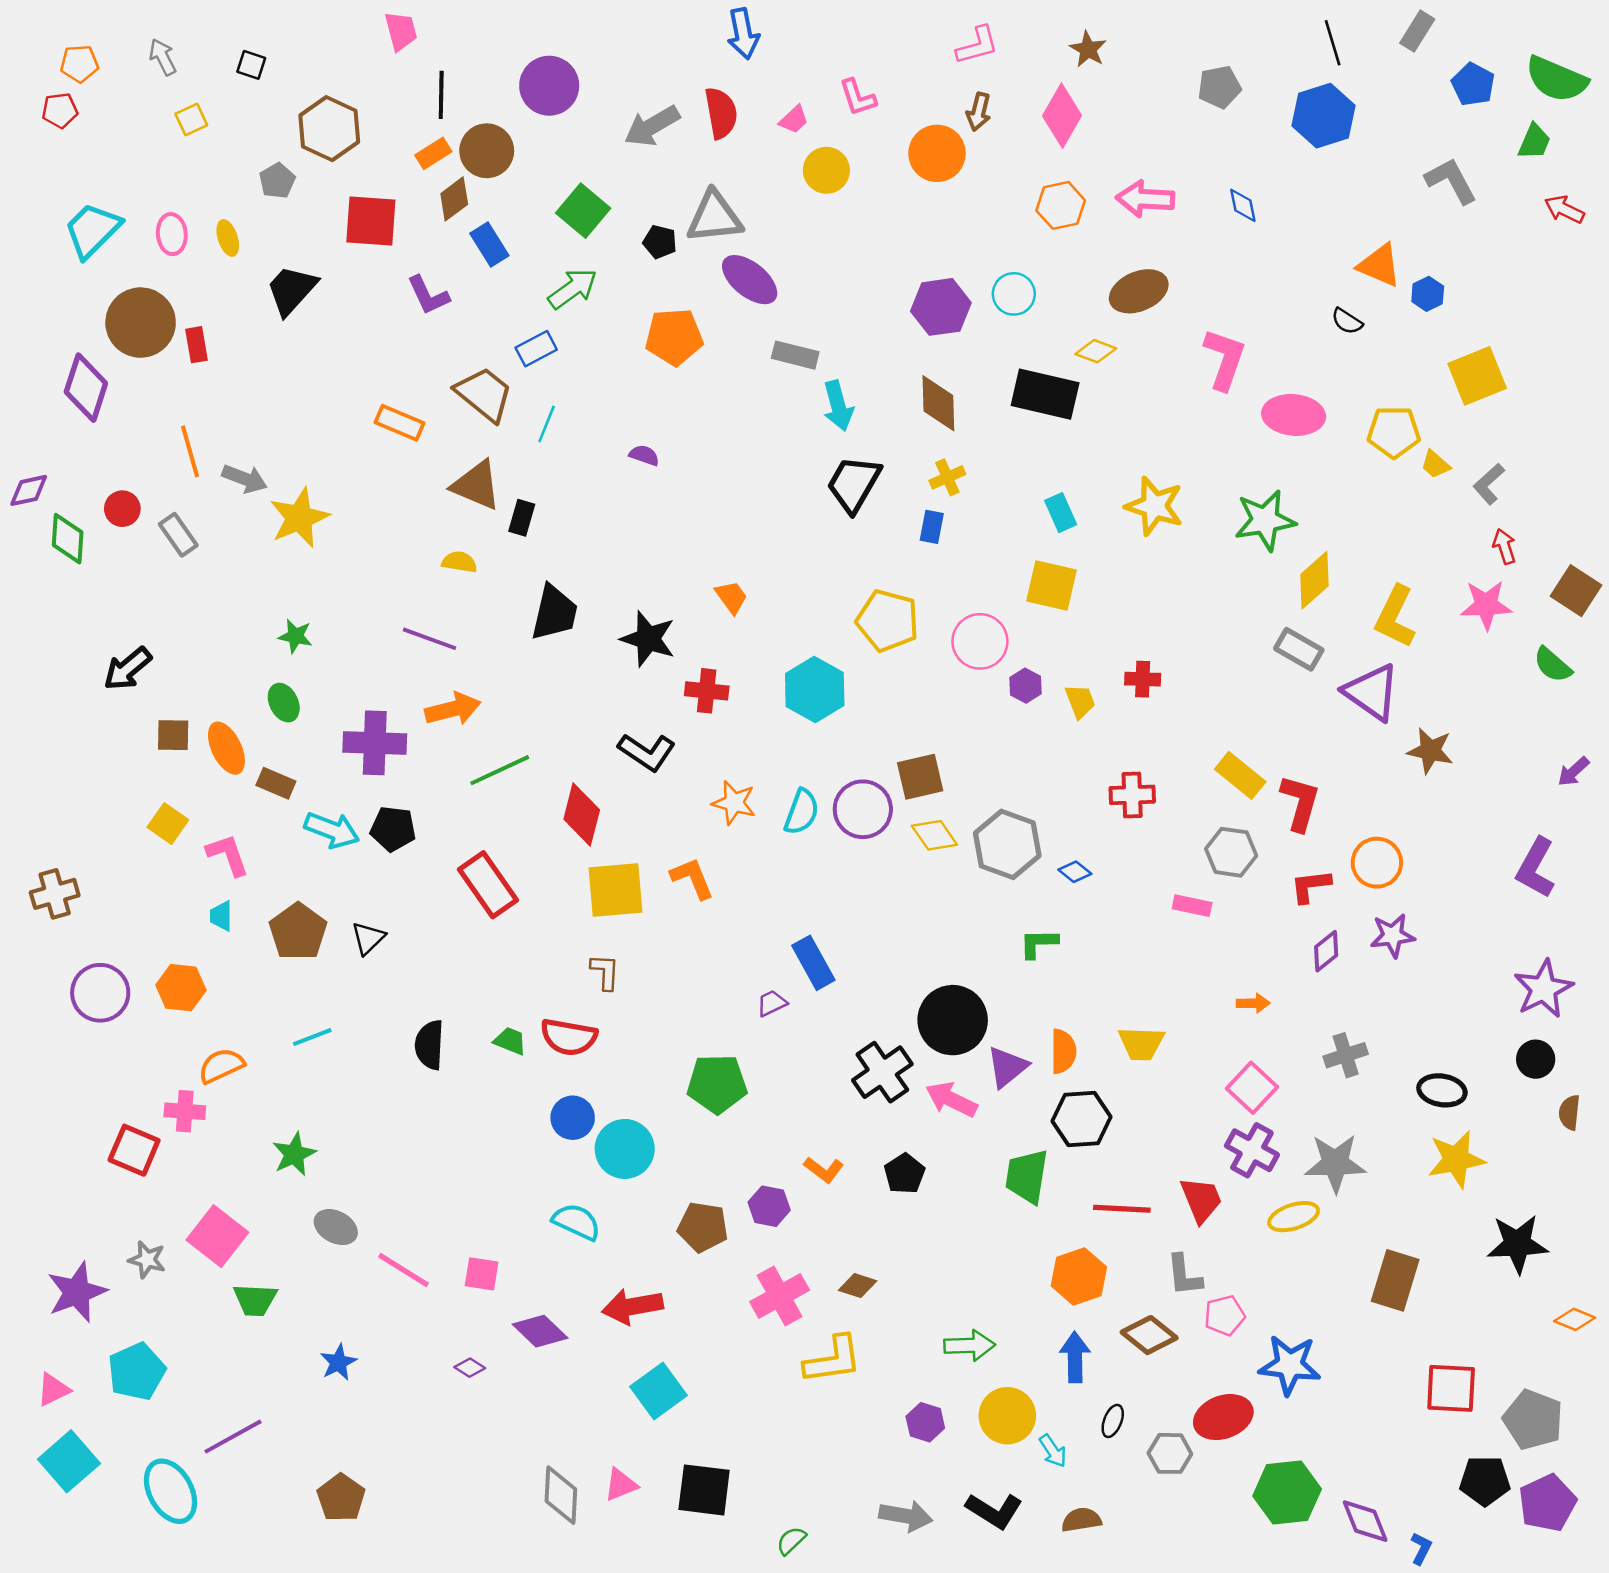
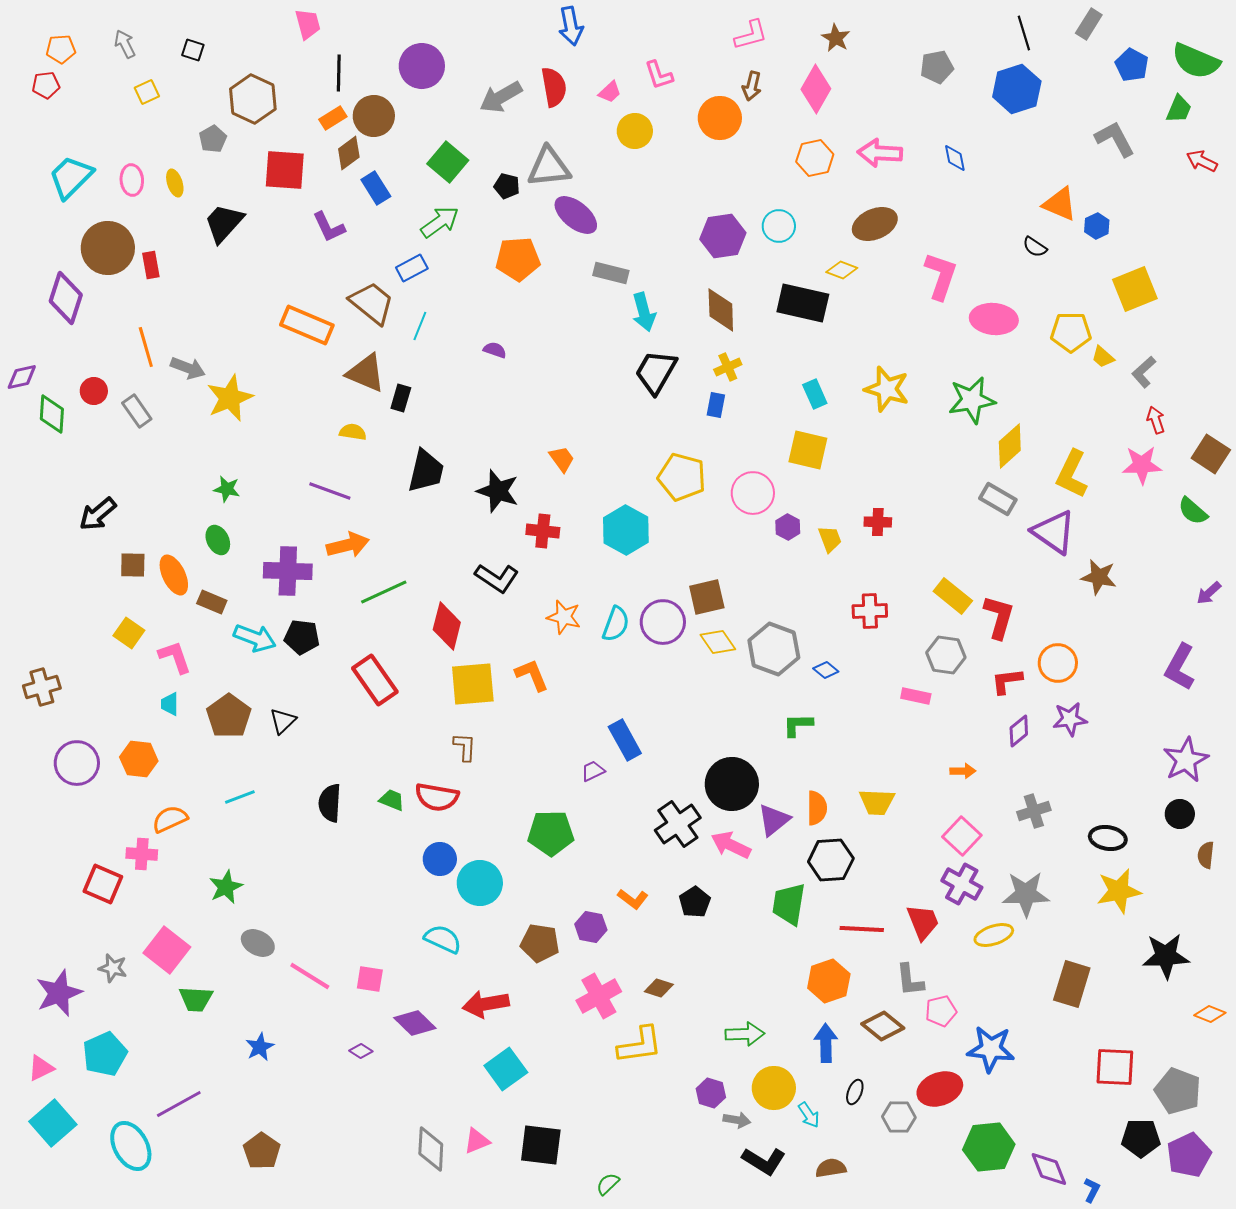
orange rectangle: (400, 423) -> (307, 325), size x1.4
gray arrow: (906, 1516) -> (737, 1120), moved, size x0.7

